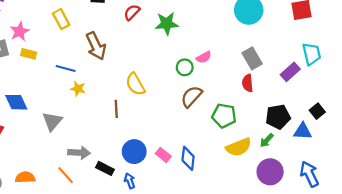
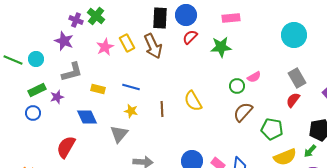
pink star: (20, 31) -> (105, 47), moved
brown arrow: (96, 46) -> (153, 46), moved
yellow rectangle: (29, 54) -> (98, 89), moved
red semicircle: (248, 83) -> (293, 100), turned 42
yellow star: (78, 89) -> (131, 111), moved
brown line: (116, 109) -> (162, 109), moved

